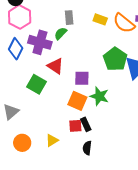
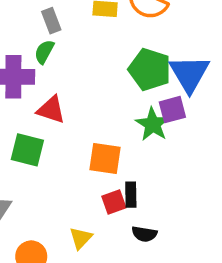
purple square: (82, 78) -> (172, 110), moved
green star: (99, 96) -> (153, 124), moved, turned 30
black rectangle: (86, 124) -> (131, 195), turned 40
black semicircle: (87, 148) -> (144, 234), turned -72

